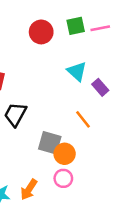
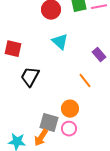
cyan triangle: (77, 71) -> (60, 42), moved
gray square: (50, 143) -> (49, 123), moved

